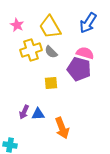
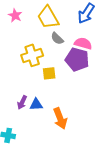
yellow cross: (31, 50) -> (32, 55), moved
gray semicircle: (51, 52) -> (57, 38), moved

